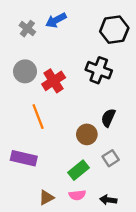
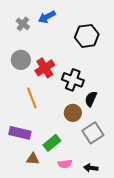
black hexagon: (114, 30) -> (87, 36), moved
black cross: (99, 70) -> (73, 80), moved
gray square: (111, 158) -> (93, 133), size x1.5
green rectangle: (79, 170) -> (52, 143), moved
brown triangle: (46, 197) -> (33, 159), moved, turned 32

